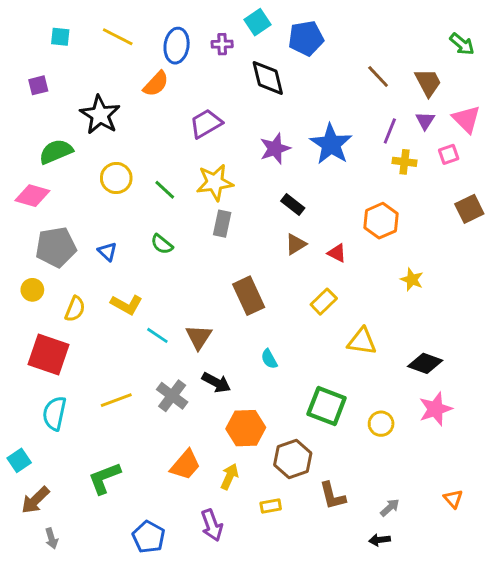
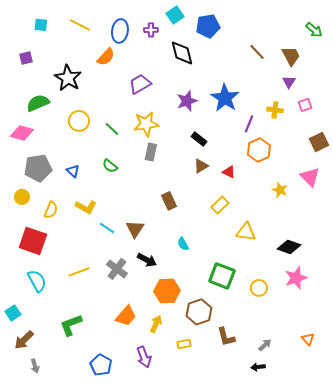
pink triangle: (466, 119) -> (310, 177), moved
purple line: (390, 131) -> (249, 124), moved
brown rectangle: (249, 296) -> (169, 201), size x0.7
cyan semicircle: (54, 413) -> (37, 281), turned 140

